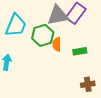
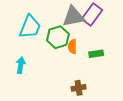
brown cross: (88, 84) -> (79, 88), moved

